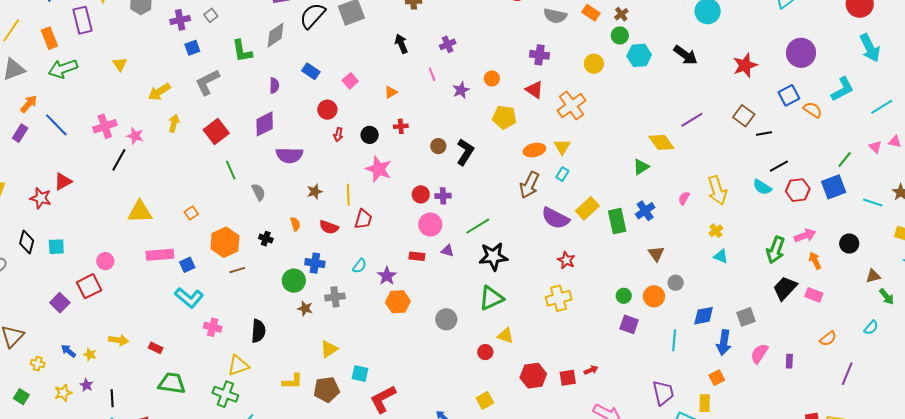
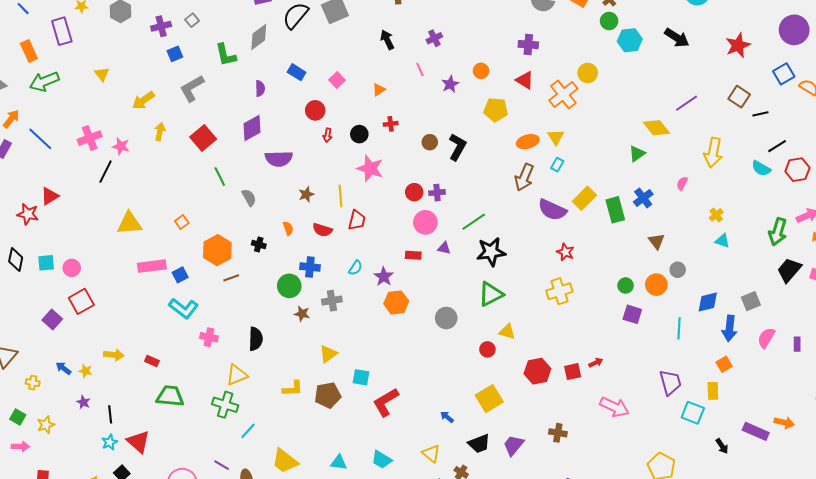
yellow circle: (594, 64) -> (588, 73), moved
yellow arrow: (717, 190) -> (713, 153), moved, turned 32
pink circle: (105, 261) -> (72, 268), moved
yellow star: (63, 393) -> (46, 425), moved
yellow square: (485, 400) -> (489, 399), size x1.5

